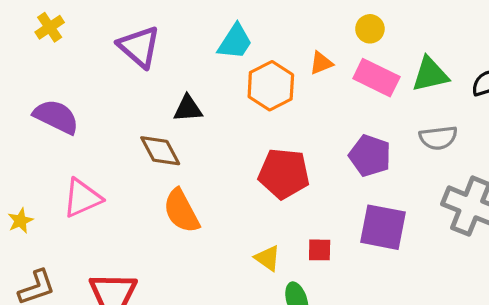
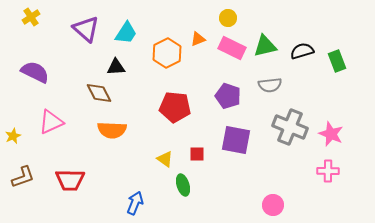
cyan trapezoid: (235, 42) -> (126, 33), moved
orange semicircle: (181, 211) -> (112, 130), turned -60

